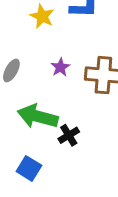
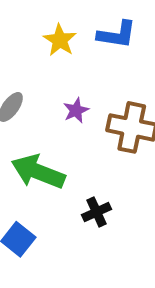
black cross: (69, 135) -> (97, 212), moved

